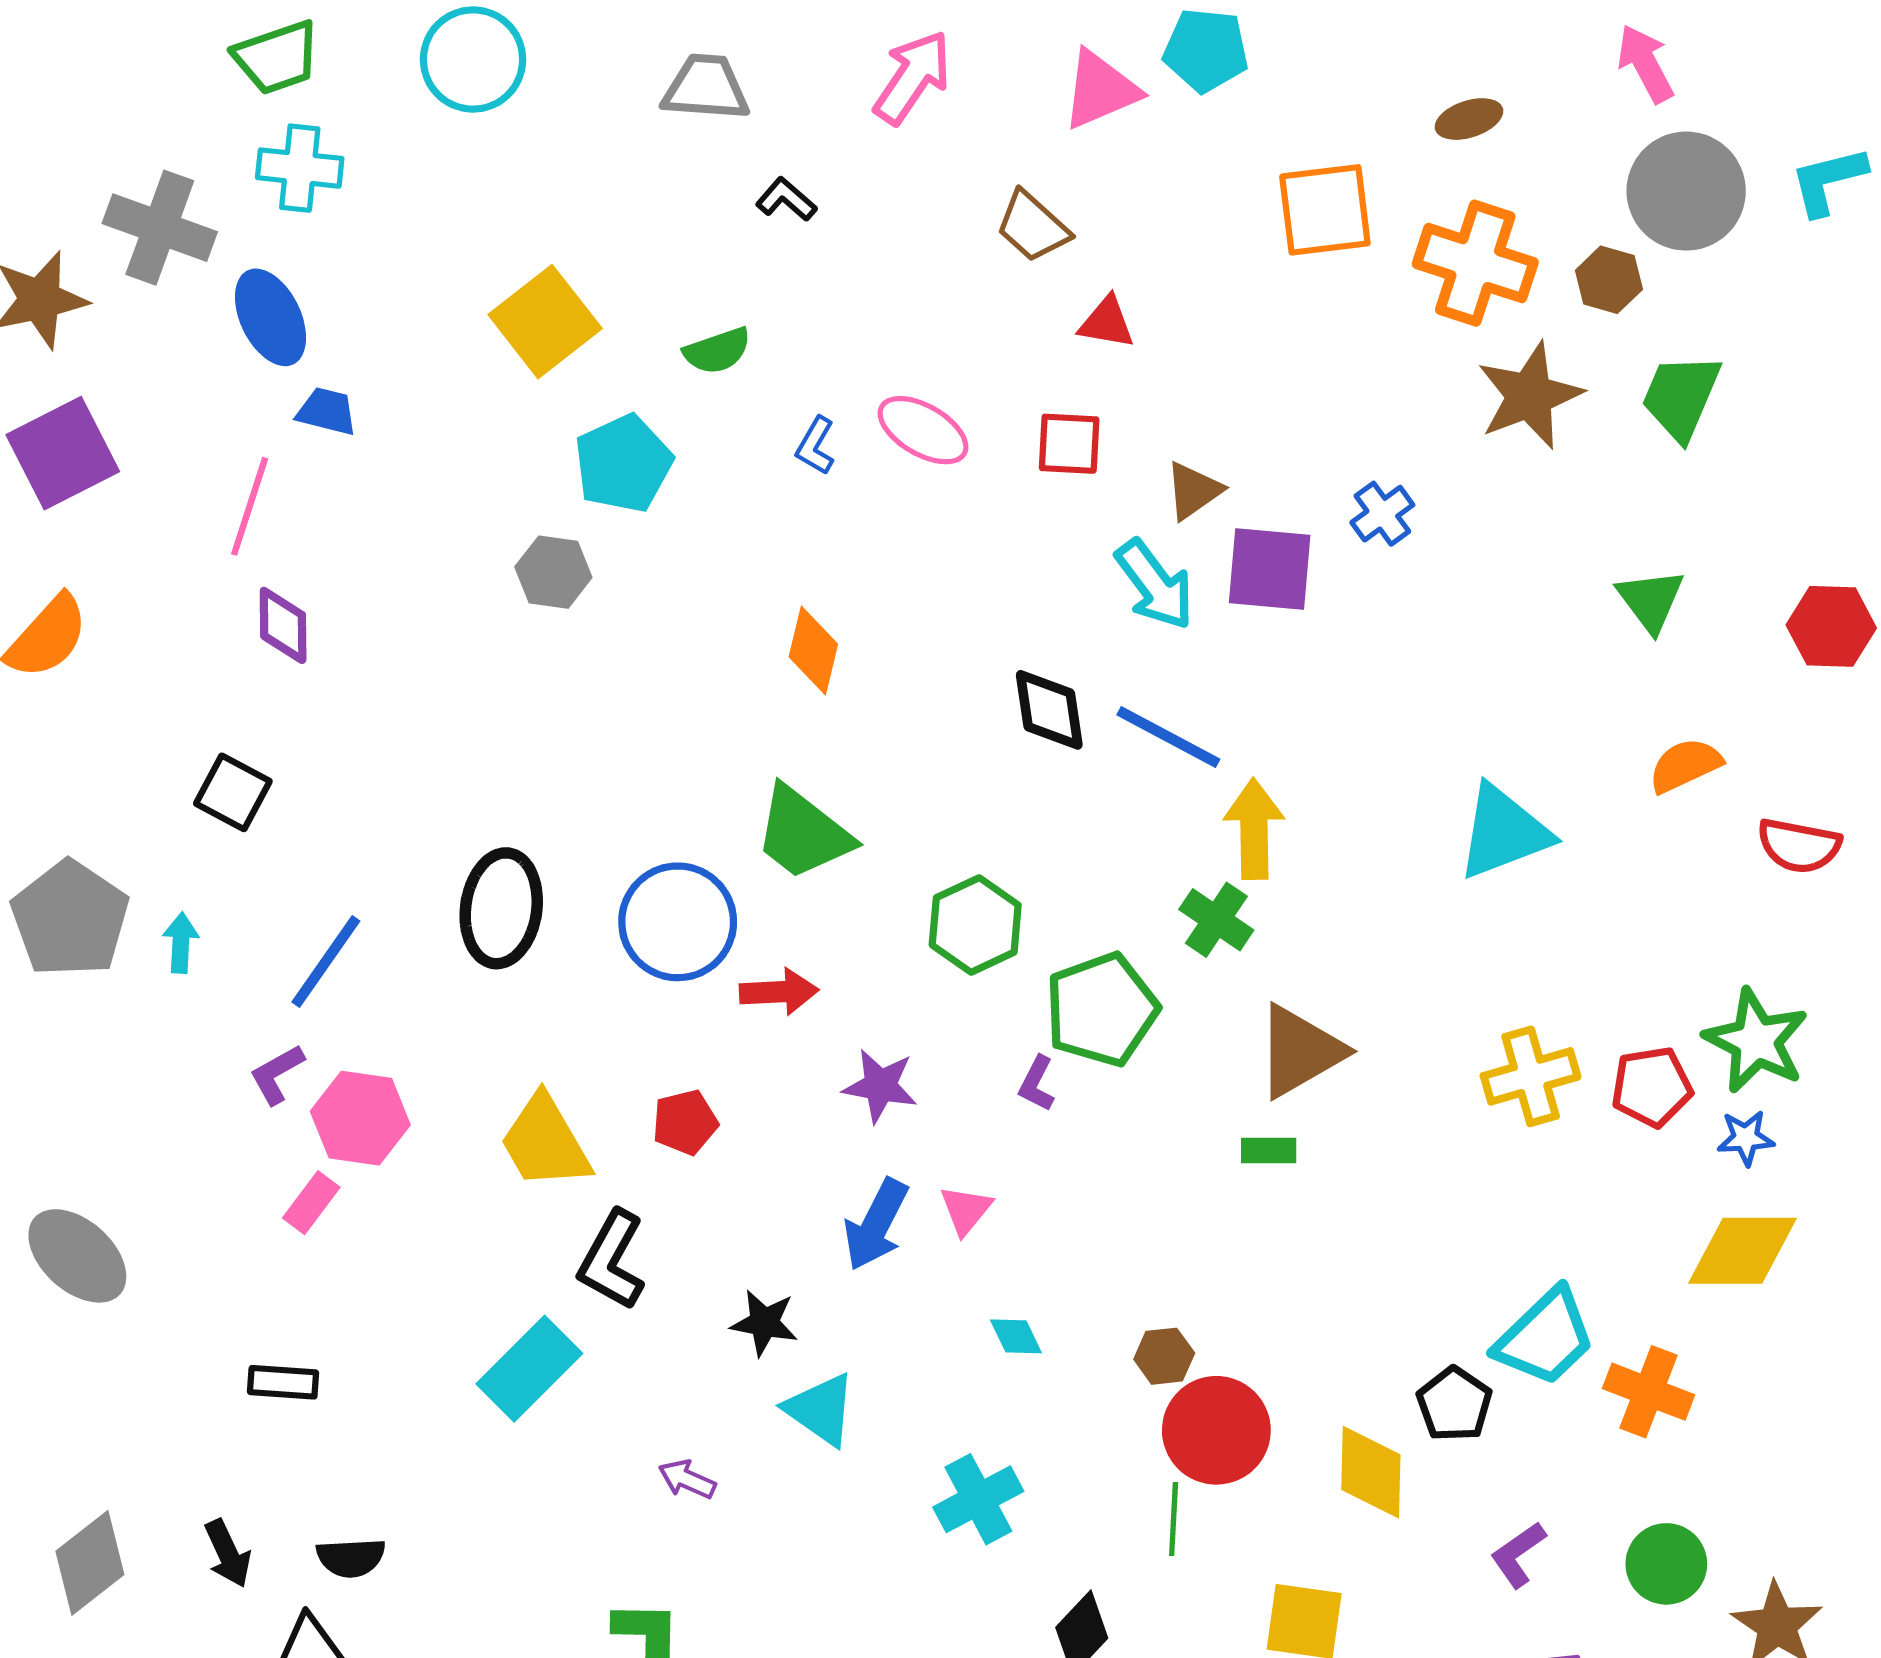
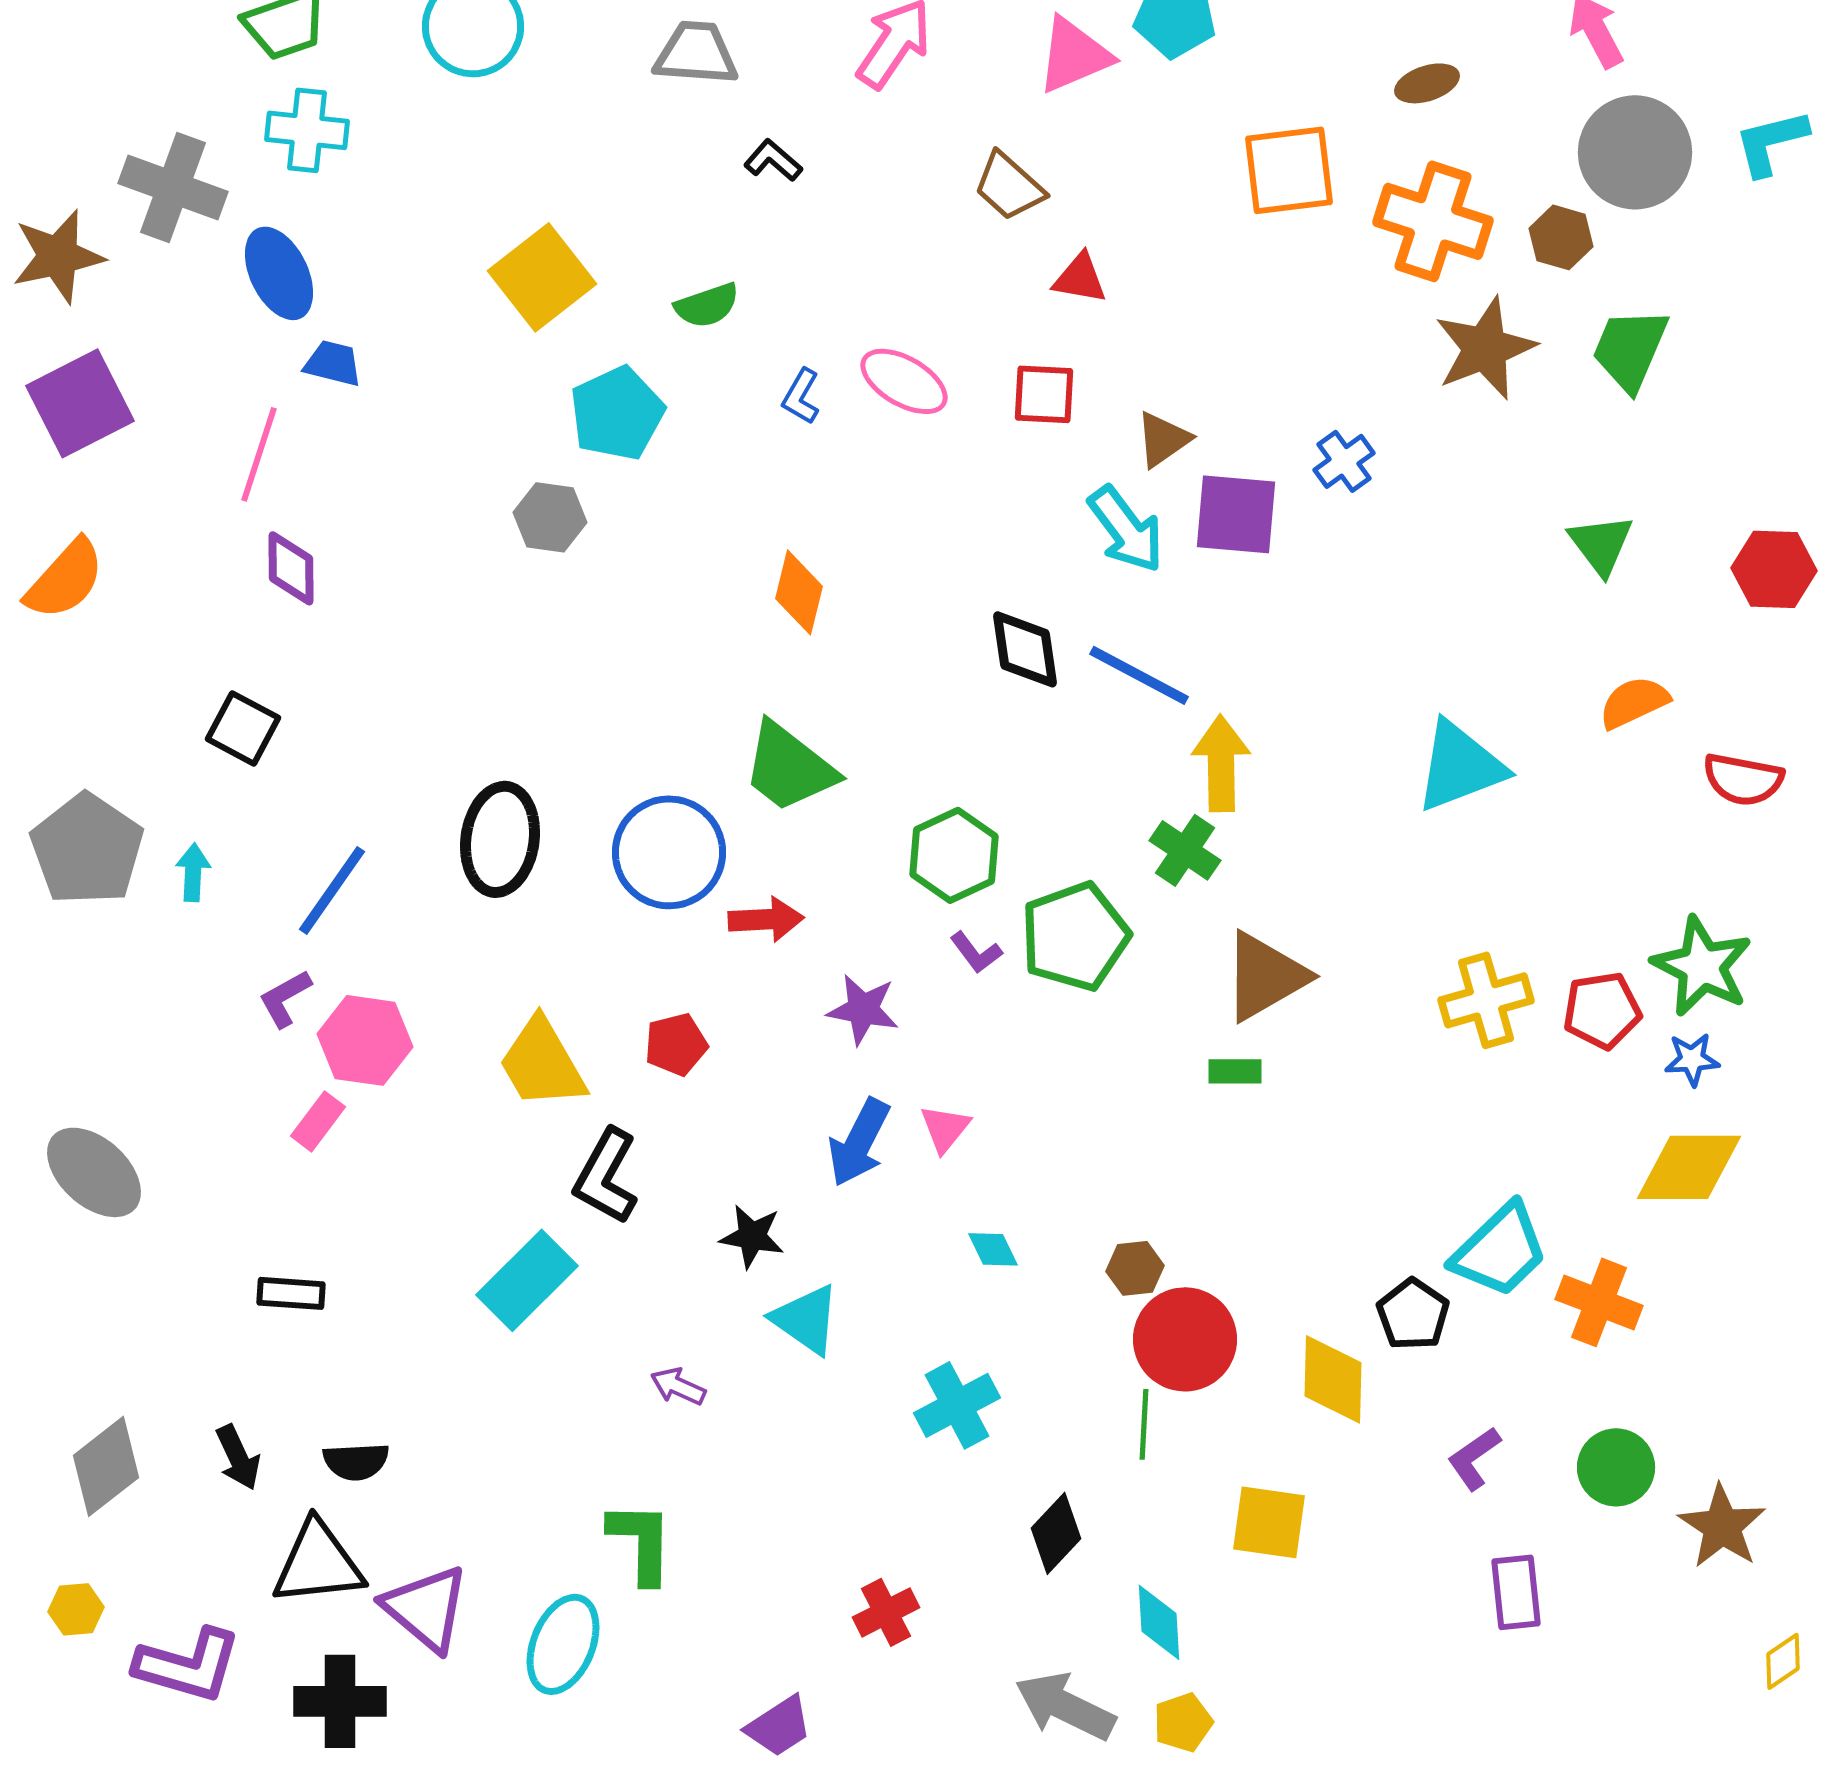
purple L-shape: (1037, 1084) -> (976, 952), moved, turned -64

